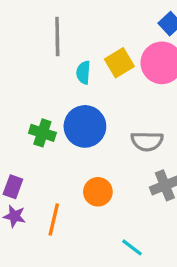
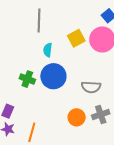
cyan semicircle: (83, 72) -> (48, 50), moved
orange circle: (98, 192) -> (77, 117), moved

